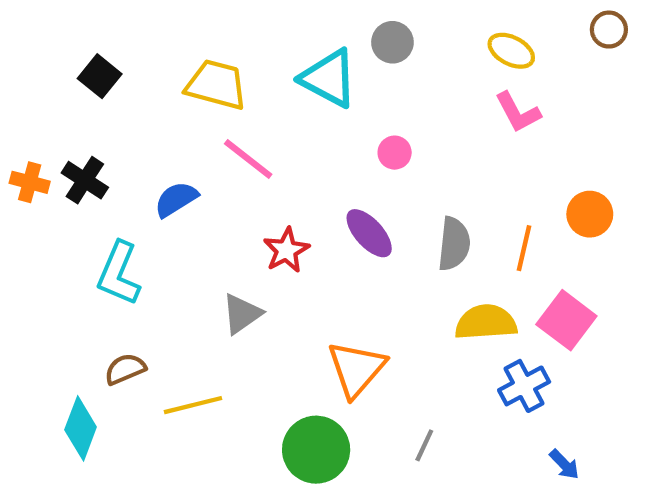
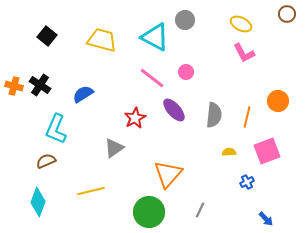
pink line: (248, 159) -> (152, 78), moved
pink square: (566, 320) -> (267, 151), turned 32
yellow semicircle: (486, 322) -> (229, 152), size x0.5
brown semicircle: (125, 369) -> (46, 161), moved
blue cross: (524, 386) -> (247, 182), size x0.6

